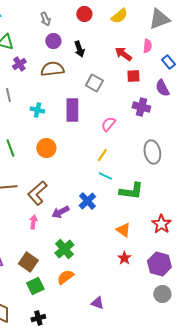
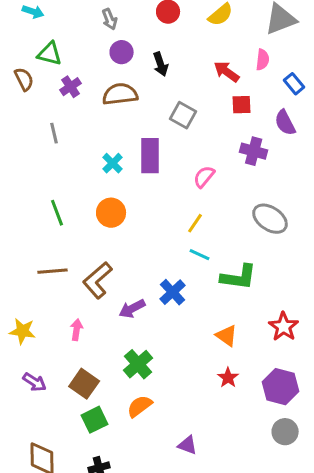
cyan cross: (37, 110) -> (113, 163), moved, turned 32
gray ellipse: (152, 152) -> (270, 219), turned -45
pink arrow: (33, 222) -> (77, 330), moved

